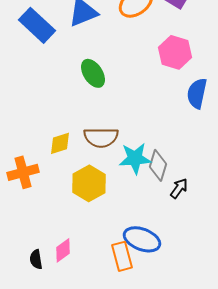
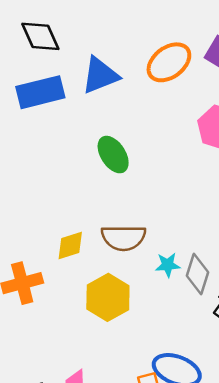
blue rectangle: (37, 25) -> (40, 92), turned -57
cyan star: (135, 158) -> (168, 265), size x0.6

